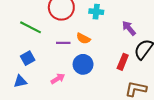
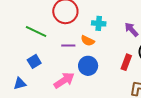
cyan cross: (96, 12) -> (99, 23), moved
pink arrow: (58, 79) -> (64, 80), size x1.5
blue triangle: (20, 81) -> (20, 84), moved

